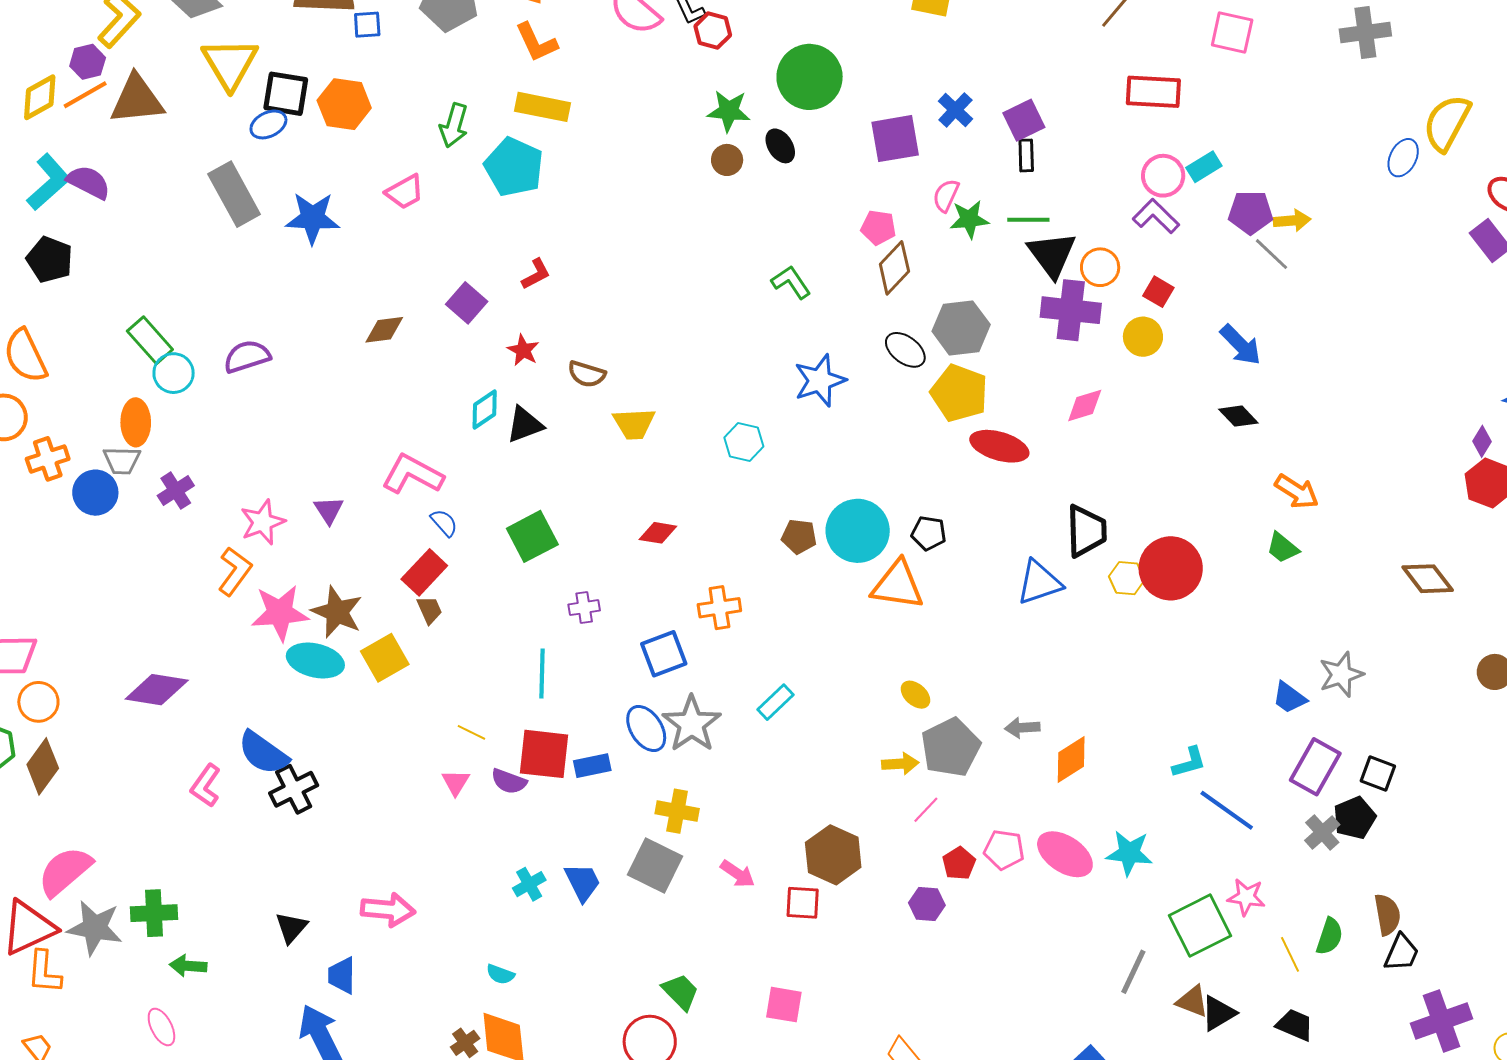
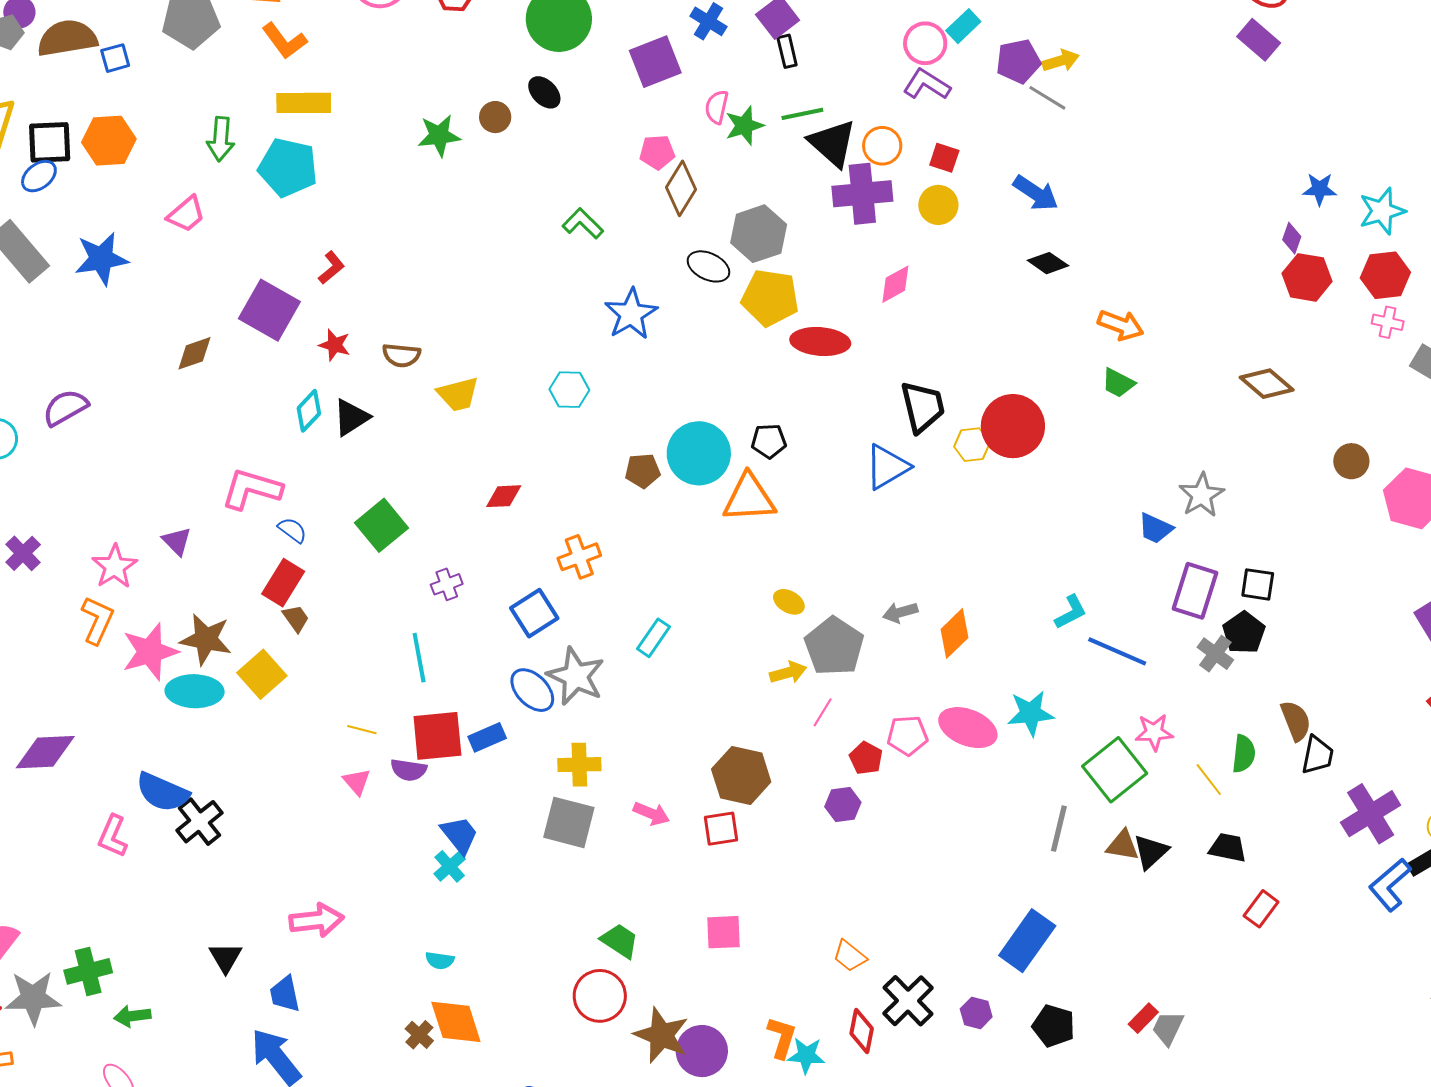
green star: (729, 111) -> (439, 135), moved
purple square: (467, 303) -> (269, 310), size x1.5
blue trapezoid: (582, 882) -> (460, 835), moved

